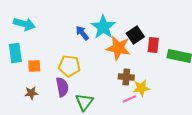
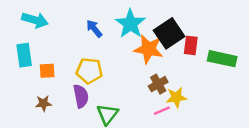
blue arrow: (82, 33) -> (94, 29), moved
black square: (135, 35) -> (169, 33), size x1.4
brown cross: (126, 77) -> (158, 84), turned -35

